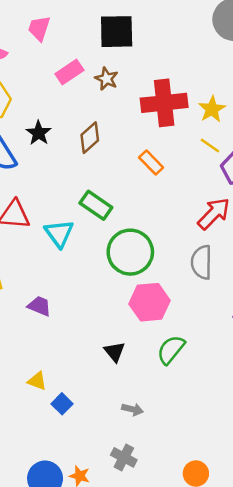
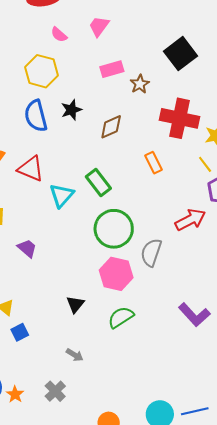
black square: (117, 32) -> (181, 54), moved, turned 36
gray semicircle: (202, 262) -> (151, 252), moved

